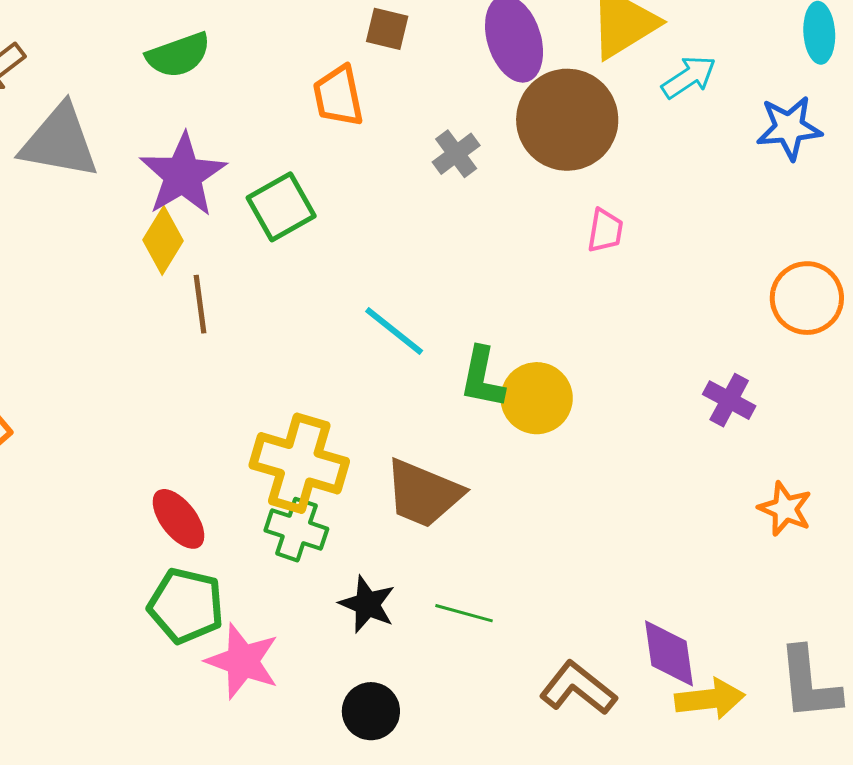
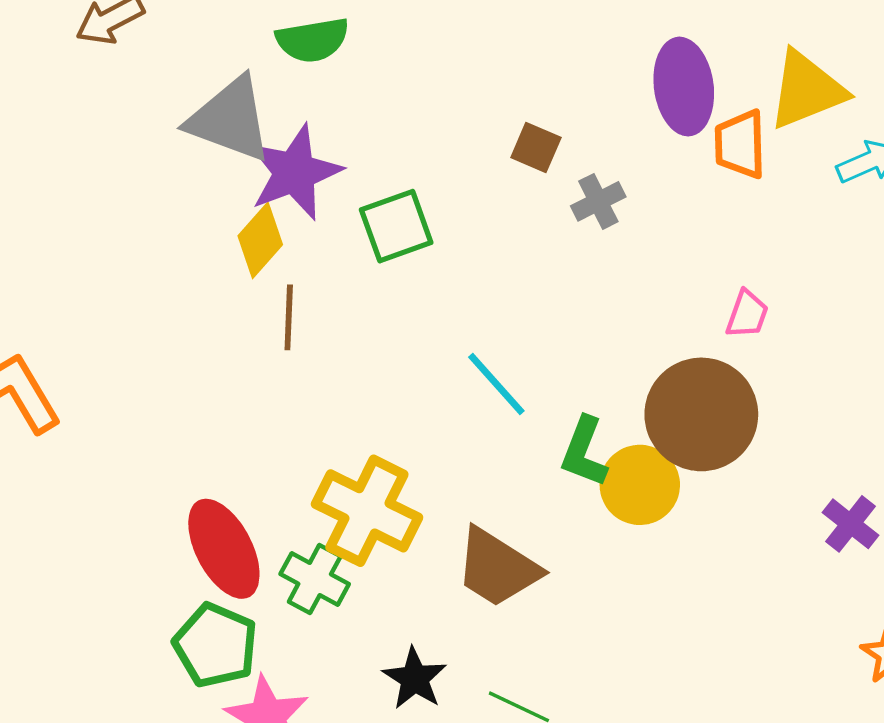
brown square: (387, 29) -> (536, 147), moved
orange trapezoid: (338, 96) -> (740, 144), moved
brown circle: (567, 120) -> (701, 414), moved
gray triangle: (60, 142) -> (230, 119), moved
red ellipse: (179, 519) -> (224, 549), size x1.4
green cross: (296, 530) -> (315, 579), moved

